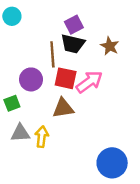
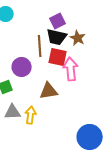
brown star: (110, 46) -> (78, 38), moved
red square: (66, 78) -> (58, 57), moved
pink arrow: (89, 82) -> (71, 69), turned -60

